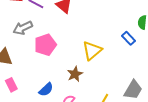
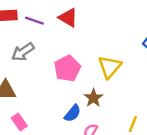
pink pentagon: (45, 45) -> (67, 68), moved
blue semicircle: (46, 90) -> (73, 113), moved

